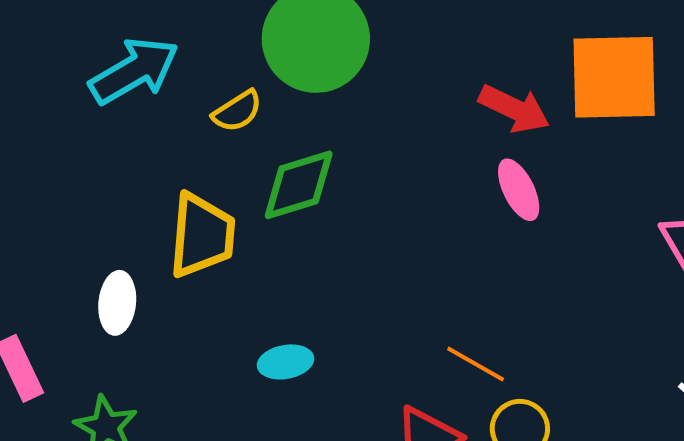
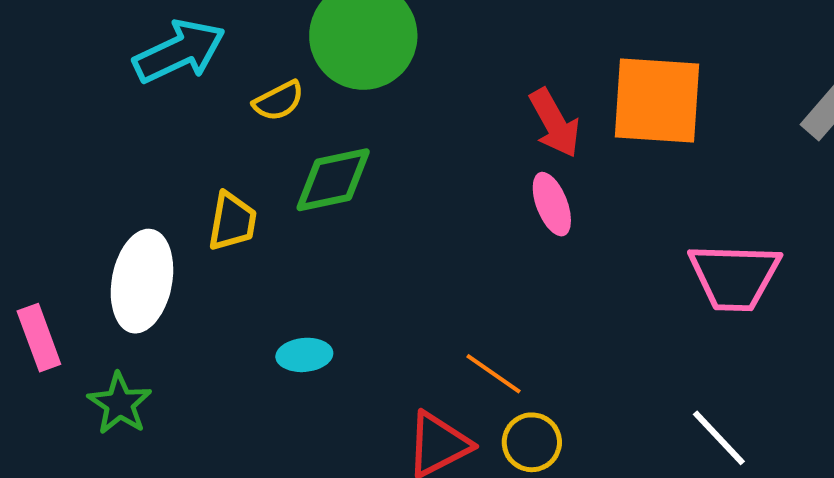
red arrow: (514, 109) -> (555, 123), turned 30
yellow trapezoid: (202, 235) -> (232, 221), size x0.7
white ellipse: (117, 303) -> (142, 281), size x1.6

